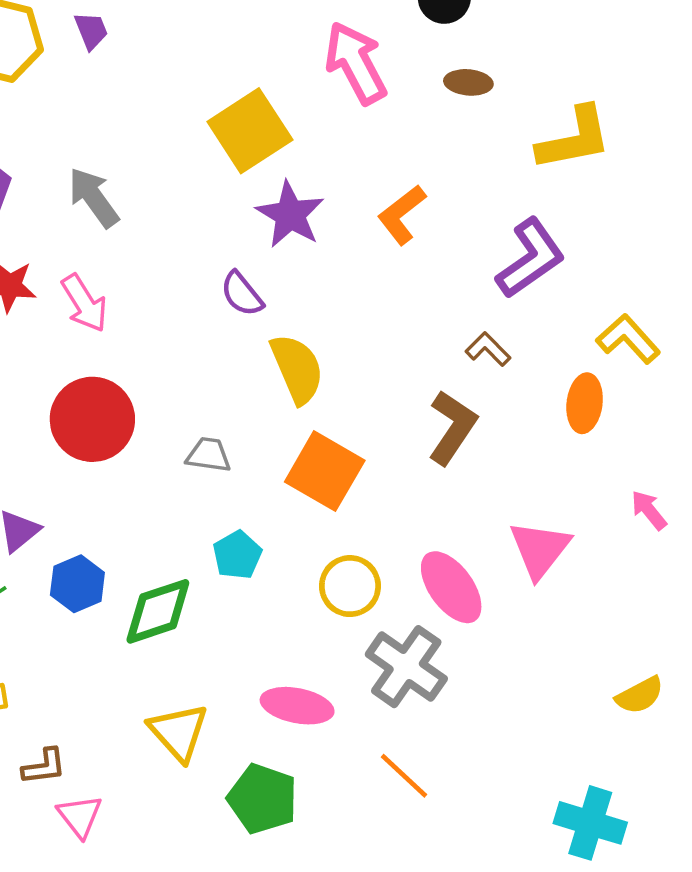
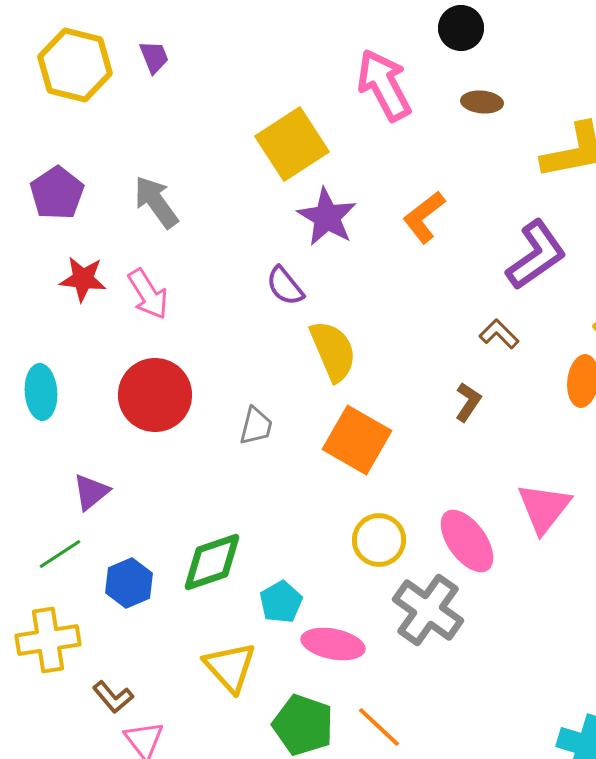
brown L-shape: (452, 427) -> (468, 402), size x0.6
gray trapezoid: (209, 455) -> (256, 426), turned 96
cyan pentagon: (237, 555) -> (281, 602), moved
blue hexagon: (77, 584) -> (129, 583), moved
brown L-shape: (44, 767) -> (113, 697), turned 57
orange line: (404, 776) -> (379, 727), moved

